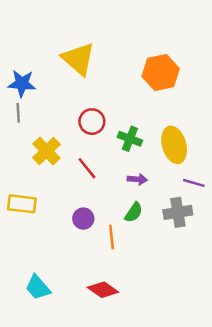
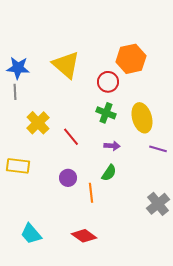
yellow triangle: (78, 59) -> (66, 65), moved
red circle: (92, 122) -> (108, 82), moved
gray cross: (178, 212) -> (158, 204), moved, turned -30

